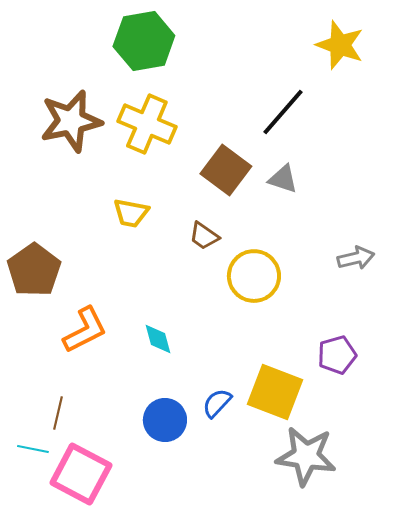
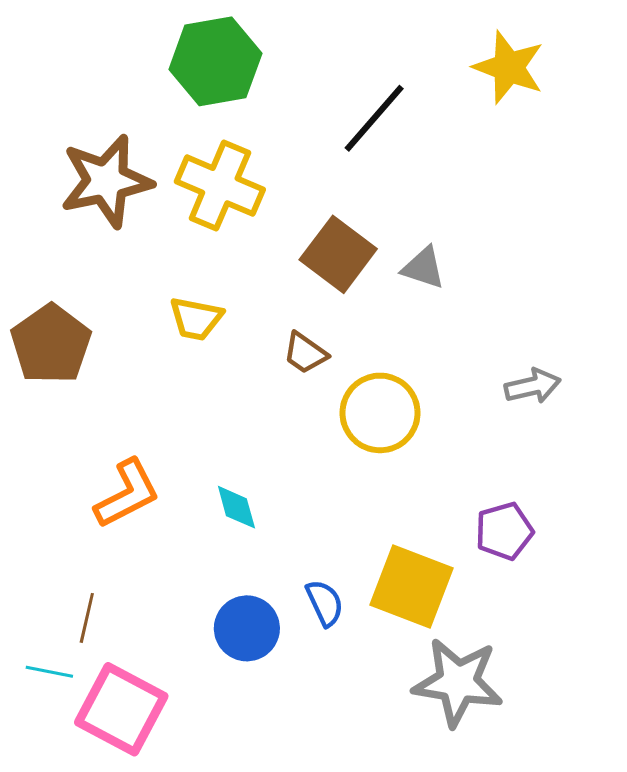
black line: (283, 112) -> (374, 118), moved
brown pentagon: (34, 270) -> (51, 344), moved
blue semicircle: (217, 403) -> (325, 603), turned 112

